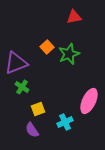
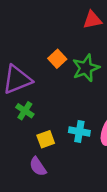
cyan cross: (65, 122) -> (79, 132), moved, turned 35

